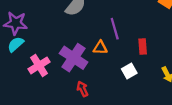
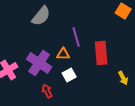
red rectangle: (143, 47) -> (101, 53), size x1.6
white square: (129, 71) -> (69, 75), moved

